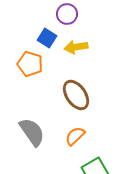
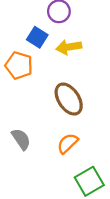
gray semicircle: (32, 132) -> (21, 139), size x0.7

